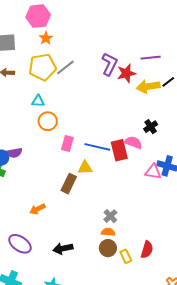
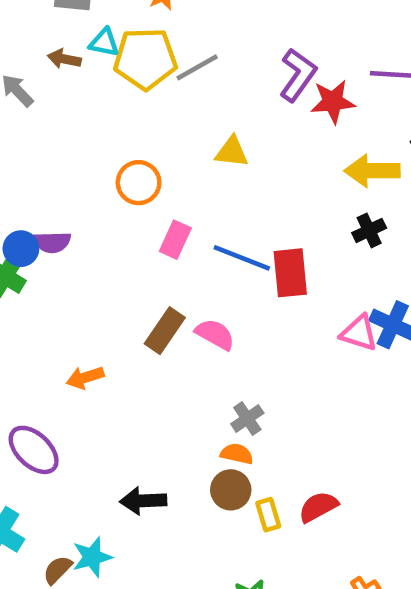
yellow arrow: (148, 87) -> (372, 171), moved
cyan triangle: (38, 101) -> (104, 42), moved
pink semicircle: (133, 142) -> (215, 334), moved
yellow triangle: (85, 168) -> (232, 152), moved
black arrow: (63, 248) -> (143, 501), moved
red semicircle: (147, 250) -> (318, 507), turned -144

